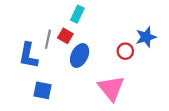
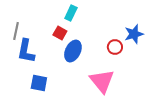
gray line: (48, 39) -> (16, 31), moved

